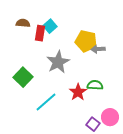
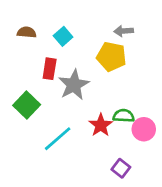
red rectangle: (40, 33) -> (50, 69), moved
gray arrow: (98, 49) -> (124, 31), moved
pink circle: (110, 117) -> (144, 129), moved

